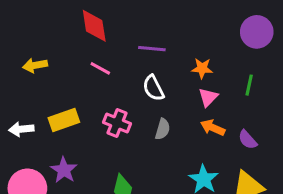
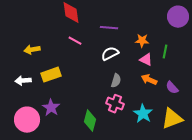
yellow arrow: (35, 65) -> (32, 50), moved
green line: (249, 85) -> (165, 52), moved
white semicircle: (153, 88) -> (110, 54), turned 90
pink triangle: (208, 97) -> (146, 60), turned -48
pink cross: (117, 123) -> (115, 104), moved

